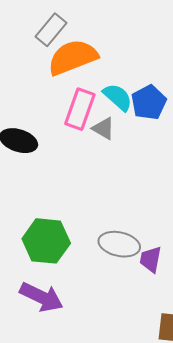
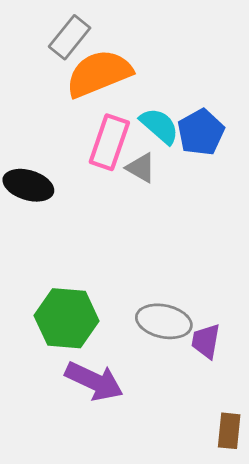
purple arrow: (42, 297) -> (94, 381), moved

